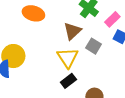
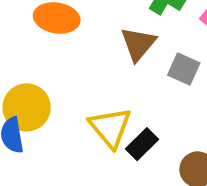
yellow triangle: (68, 58) -> (110, 127), moved

